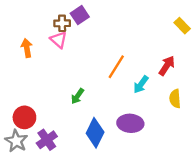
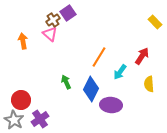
brown cross: (62, 23) -> (53, 20), turned -32
green arrow: (77, 96) -> (66, 82), turned 120
blue diamond: (95, 133) -> (91, 89), moved

